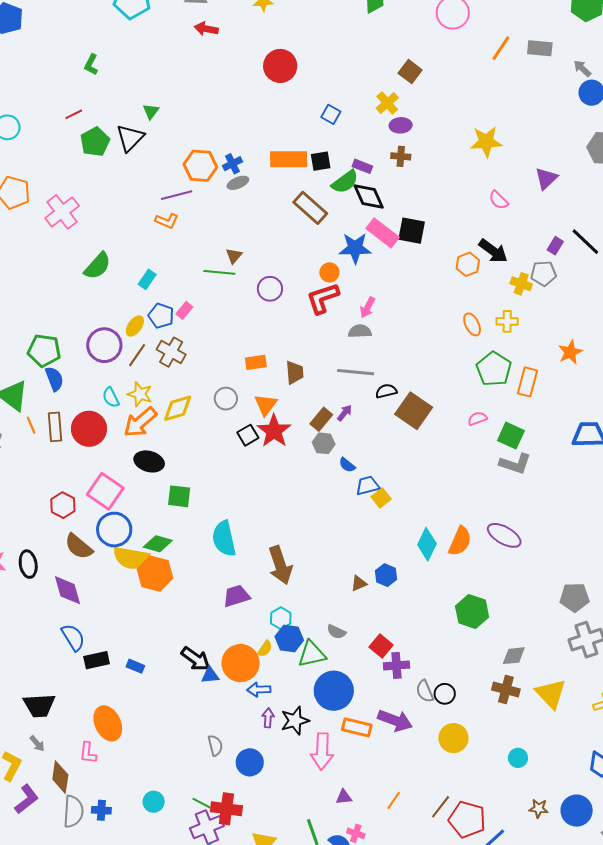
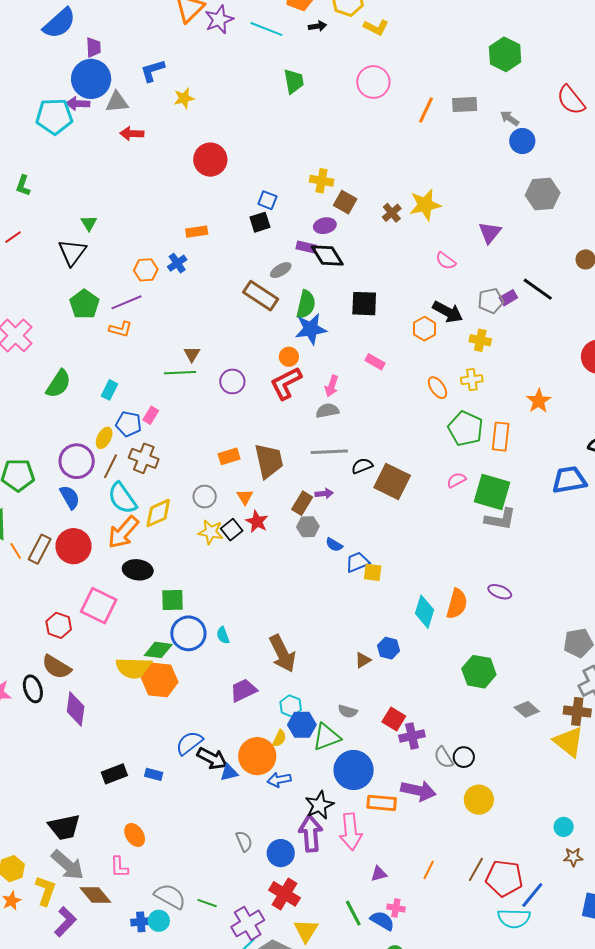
brown square: (410, 72) -> (345, 202), moved
yellow cross: (387, 103) -> (322, 181), turned -30
purple ellipse: (401, 125) -> (325, 226), moved
green pentagon: (95, 142) -> (84, 304), moved
brown cross: (401, 156) -> (392, 213), moved, turned -36
orange rectangle: (289, 159) -> (197, 232), moved, size x0.6
black square: (321, 161) -> (260, 222), moved
orange hexagon: (200, 166) -> (146, 270), size x0.7
green semicircle: (345, 182) -> (306, 304), moved, turned -32
gray ellipse: (238, 183) -> (281, 270), moved
black diamond: (369, 196) -> (327, 256), moved
pink rectangle: (383, 233) -> (375, 362), moved, size x0.6
purple rectangle: (555, 246) -> (508, 298), turned 36
gray pentagon: (544, 273) -> (491, 301), moved
brown trapezoid: (295, 372) -> (269, 461), size x1.5
blue semicircle: (54, 379) -> (70, 497), moved
yellow star: (140, 394) -> (211, 532), moved
cyan semicircle: (111, 397) -> (122, 498), moved, size x1.6
orange triangle: (266, 405) -> (245, 497), size x0.7
purple arrow: (345, 413) -> (324, 494), turned 54
brown rectangle: (55, 427) -> (40, 549), turned 40
red star: (274, 431) -> (257, 522), size x0.7
green square: (511, 436) -> (492, 492), size x1.4
yellow square: (381, 498) -> (373, 572), turned -36
blue circle: (114, 530) -> (188, 633), moved
purple ellipse: (504, 535) -> (500, 592), size x0.7
cyan semicircle: (224, 539) -> (223, 635), size x0.5
brown semicircle: (79, 547) -> (56, 667), moved
purple diamond: (67, 590) -> (76, 709), turned 32
blue semicircle: (73, 637) -> (189, 743), moved, turned -88
gray diamond: (514, 656) -> (527, 709), turned 55
brown cross: (506, 690) -> (577, 712), moved
purple arrow: (268, 718) -> (311, 833), moved, size x1.8
orange ellipse: (108, 723) -> (135, 835), size x0.7
gray arrow: (37, 743) -> (68, 865), size x2.0
cyan circle: (518, 758) -> (564, 827), moved
brown diamond: (60, 777) -> (95, 895), turned -40
cyan circle: (154, 802) -> (159, 921), moved
green line: (202, 803) -> (207, 903), moved
red cross: (226, 809) -> (285, 894), moved, turned 32
gray semicircle: (73, 811) -> (170, 896), moved, turned -56

